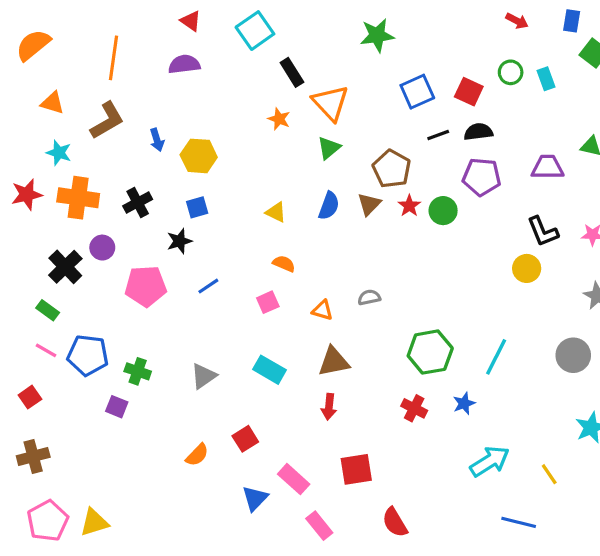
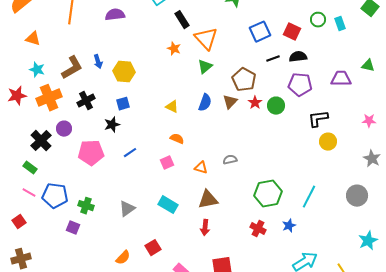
brown L-shape: (107, 121) -> (72, 68), moved
orange cross: (78, 198) -> (49, 98), turned -30
black L-shape: (543, 231) -> (318, 119), moved, turned 105

